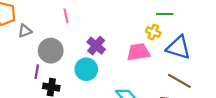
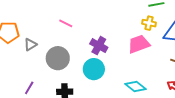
pink line: (66, 16) -> (66, 23), turned -40
purple line: (37, 72) -> (29, 88), moved, turned 32

